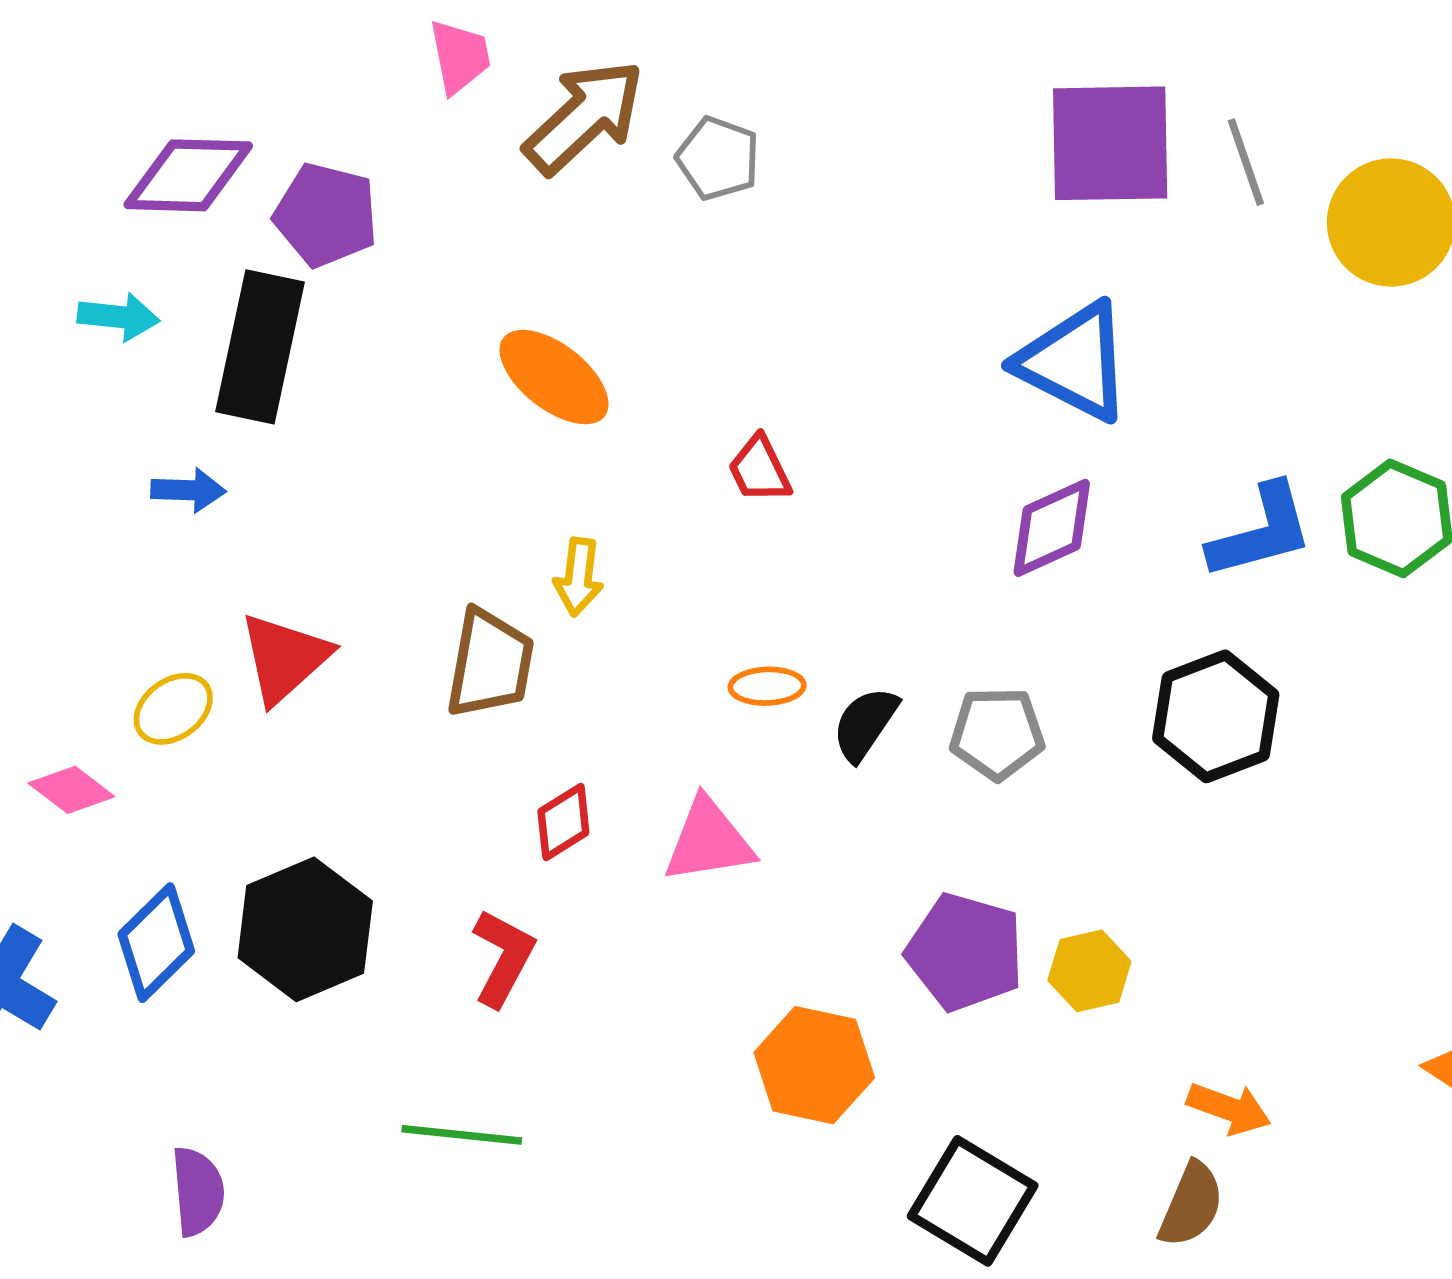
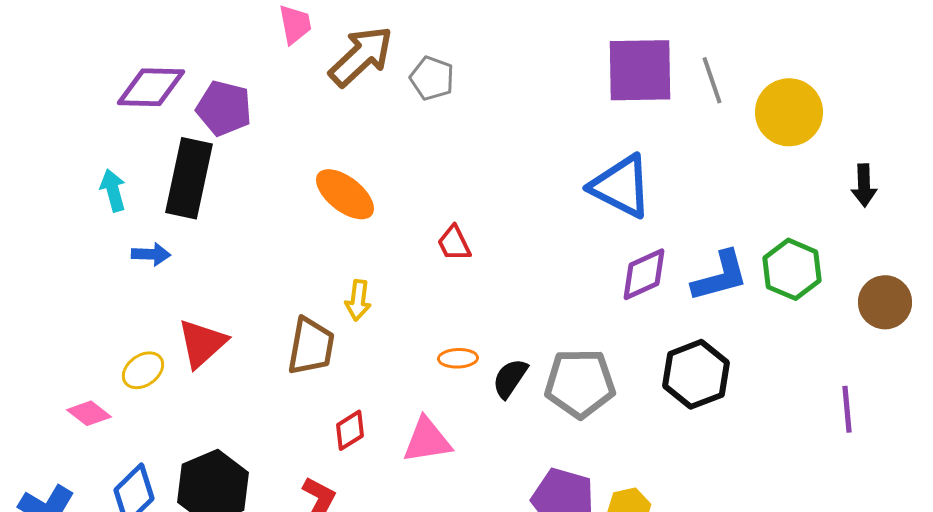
cyan arrow: (119, 317) -> (113, 190), moved, turned -111
purple diamond: (1052, 528) -> (644, 274), moved
gray pentagon: (997, 733) -> (580, 383), size x1.4

